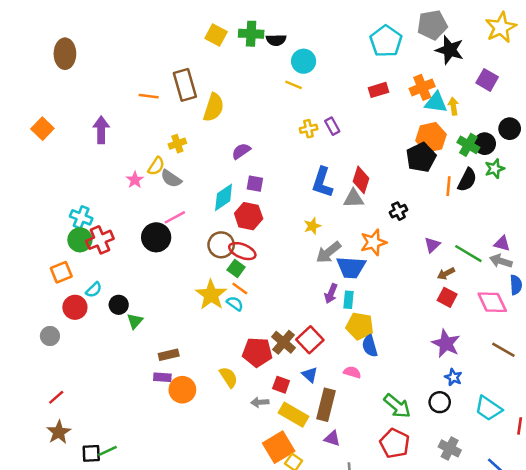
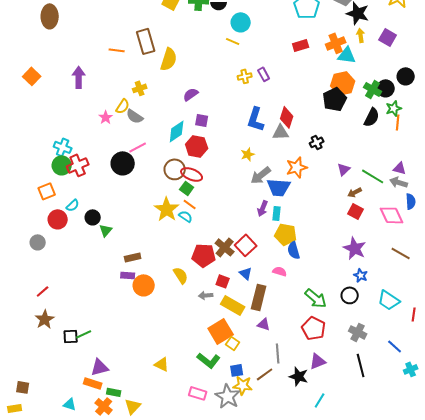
yellow arrow: (453, 106) -> (361, 35), moved
orange line: (448, 186) -> (398, 122), moved

